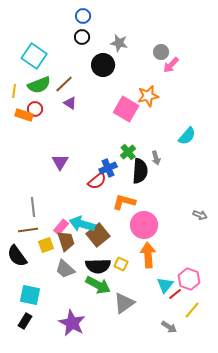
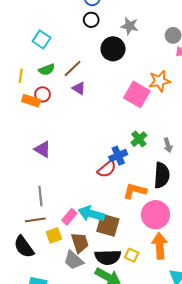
cyan square: (34, 56) -> (41, 40), size x0.7
green semicircle: (39, 85) -> (47, 70), size x0.7
purple triangle: (60, 162) -> (42, 149), moved, turned -30
black semicircle: (140, 171) -> (162, 175), moved
brown square: (98, 235) -> (108, 225), turned -35
brown trapezoid: (66, 241) -> (80, 243), moved

